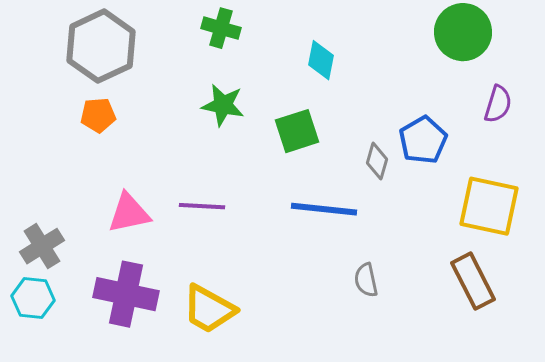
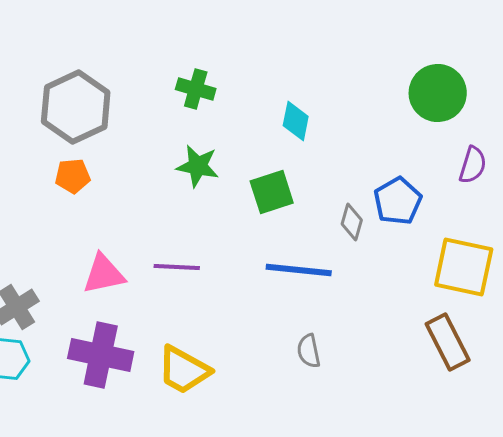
gray semicircle: (366, 280) -> (309, 351), moved

